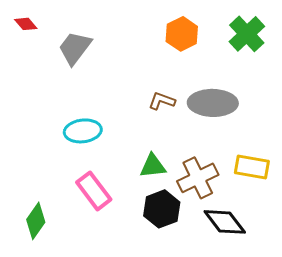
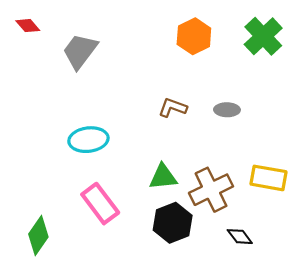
gray ellipse: (213, 103) -> (227, 110), size x0.5
black diamond: (225, 222) -> (240, 237), size x0.6

